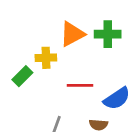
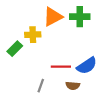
red line: (80, 85) -> (61, 67), moved

